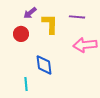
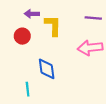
purple arrow: (30, 13) -> (32, 14), turned 40
purple line: (77, 17) -> (93, 18), moved

